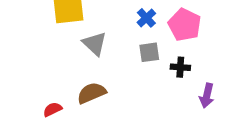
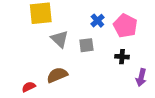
gray square: (149, 52) -> (86, 45), moved

